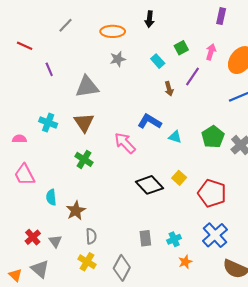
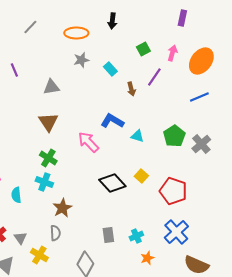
cyan rectangle: (158, 61) -> (110, 69), moved
gray triangle: (87, 87) -> (51, 87), size x0.7
cyan cross: (48, 123) -> (44, 182), moved
brown star: (76, 211) -> (62, 208), moved
yellow cross: (87, 262) -> (39, 255), moved

